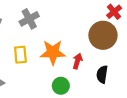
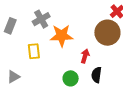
orange star: (53, 52) -> (62, 36), moved
black semicircle: (102, 74) -> (96, 75), moved

